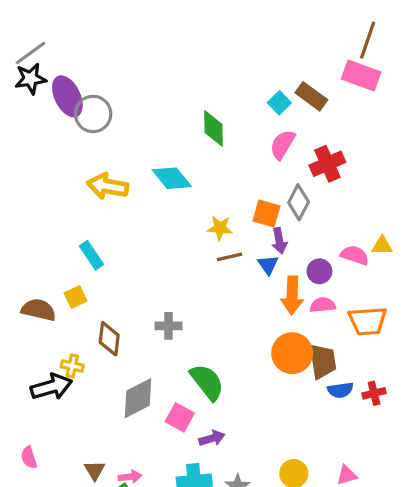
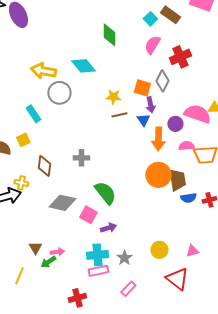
gray circle: (93, 114) -> (59, 93), moved
pink semicircle: (355, 255) -> (197, 114), size x1.5
pink semicircle: (323, 305) -> (186, 146), moved
gray diamond: (138, 398) -> (62, 203), turned 40

